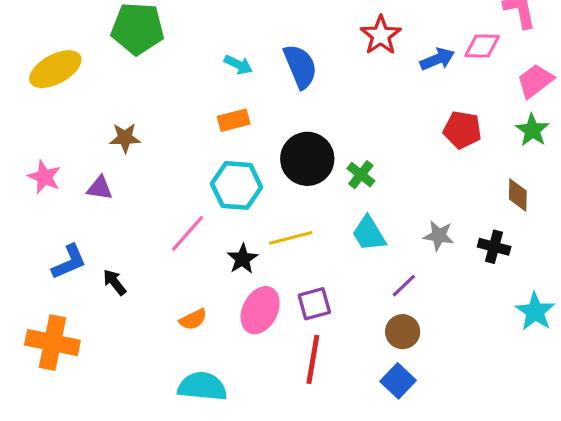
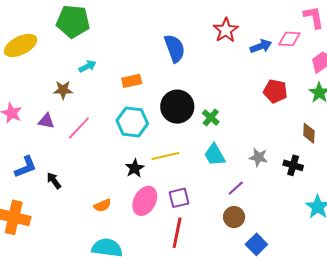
cyan arrow: (238, 65) -> (87, 66), moved, turned -54
pink line: (187, 233) -> (79, 128), moved
blue square: (398, 381) -> (256, 244), moved

